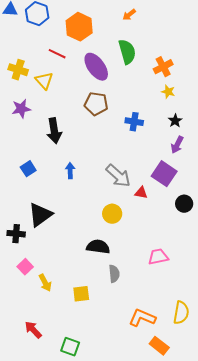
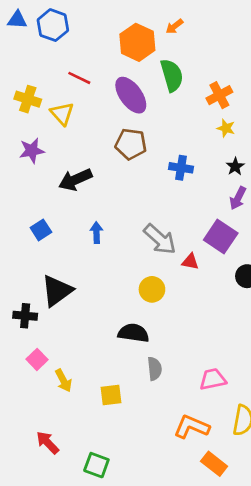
orange hexagon: (79, 27) -> (137, 42), moved
black arrow: (54, 131) -> (75, 180), turned 75
pink trapezoid: (158, 257) -> (213, 379), moved

